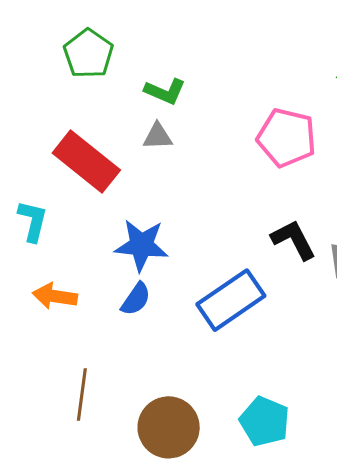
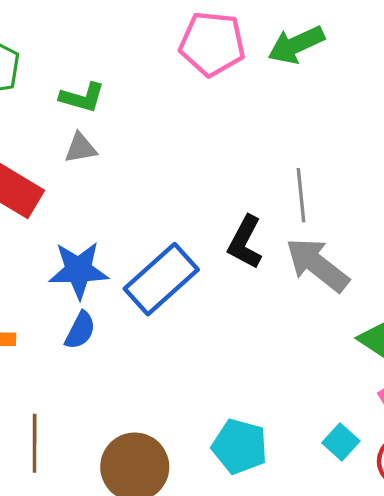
pink pentagon: (287, 138) -> (212, 44), moved
black L-shape: (294, 240) -> (245, 242), turned -117
blue rectangle: (231, 300) -> (161, 279), moved

